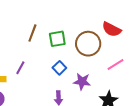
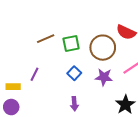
brown line: (32, 33) -> (46, 39), turned 48
purple star: (82, 82) -> (104, 77), moved

